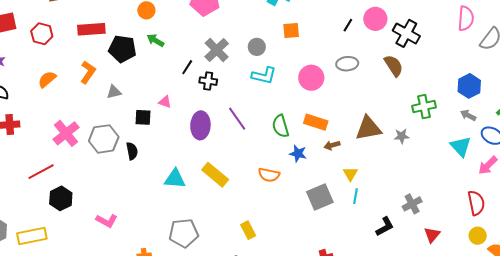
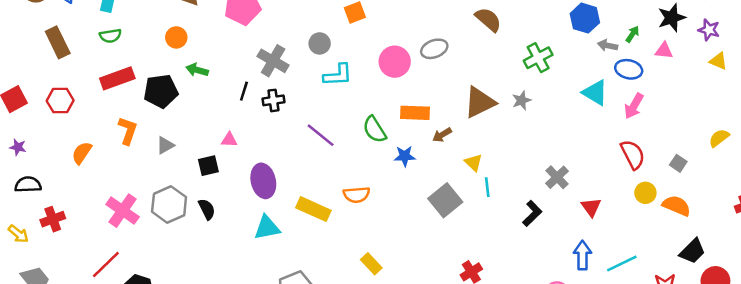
gray ellipse: (347, 64) -> (434, 49), moved
gray arrow: (468, 115) -> (608, 45), moved
purple ellipse: (200, 125) -> (263, 181), moved
orange semicircle: (269, 175) -> (357, 195), moved

